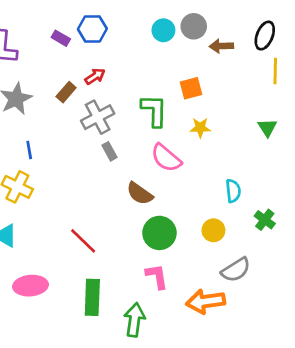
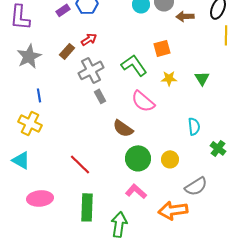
purple rectangle: (61, 38) -> (63, 10), turned -64
green L-shape: (154, 111) -> (134, 65), turned -36
green triangle: (267, 128) -> (202, 78), moved
yellow circle: (213, 230) -> (170, 159), moved
pink L-shape: (157, 276) -> (136, 191), turned -40

